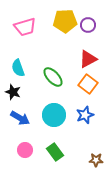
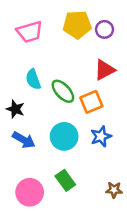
cyan semicircle: (18, 68) -> (33, 79), moved
orange square: (88, 84) -> (91, 102), moved, turned 30
pink circle: (25, 150) -> (30, 192), moved, size x1.5

